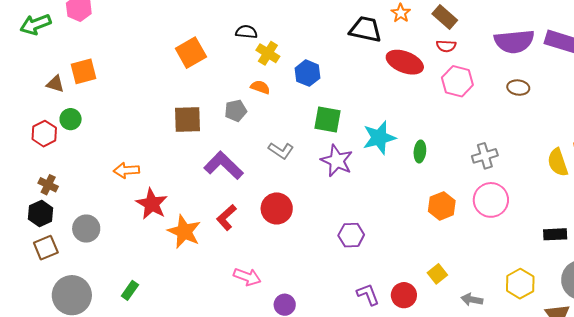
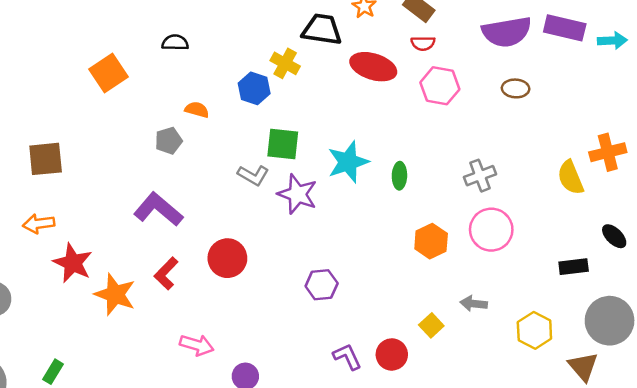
yellow cross: (268, 53) -> (285, 63), moved
brown square: (188, 120) -> (46, 159), moved
gray L-shape: (281, 151) -> (253, 175), moved
gray arrow: (472, 300) -> (474, 304), moved

